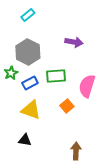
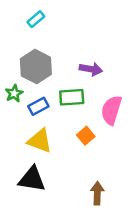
purple arrow: (74, 42) -> (91, 69), moved
black triangle: (25, 140) -> (32, 179), size x1.6

